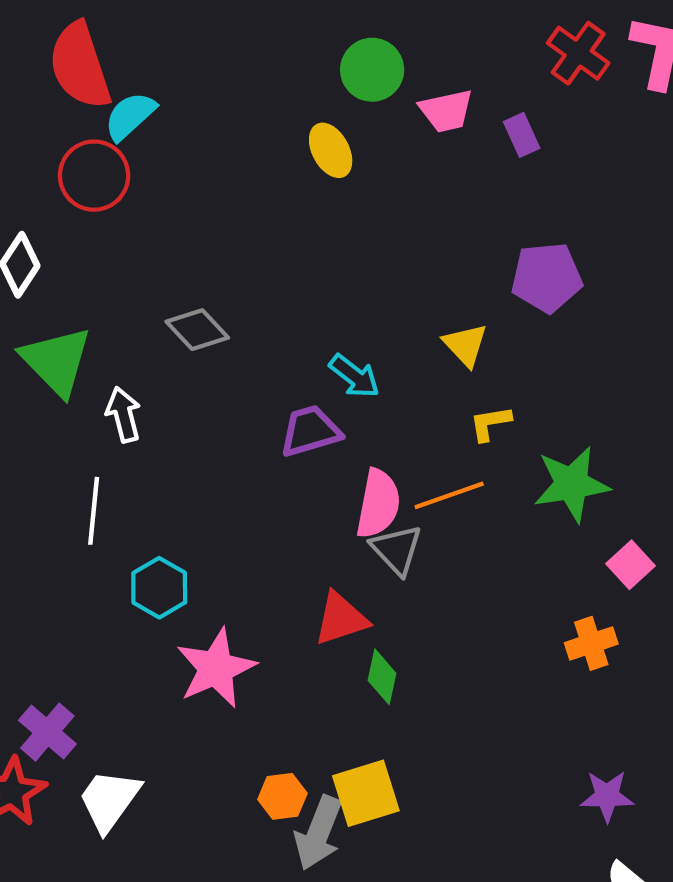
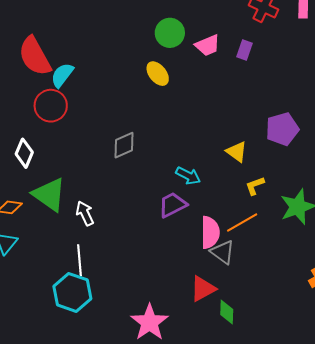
purple rectangle: (522, 135) -> (244, 50), turned 54
purple pentagon: (547, 277) -> (282, 129), moved
gray diamond: (197, 330) -> (124, 145), moved, turned -60
cyan hexagon: (159, 588) -> (72, 292), moved, size x1.4

